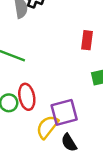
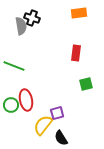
purple square: (64, 112) -> (57, 113), size x0.6

